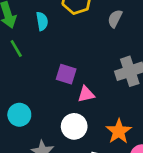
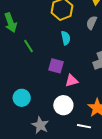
cyan semicircle: (42, 21) -> (66, 38), moved
green line: (16, 49) -> (28, 46), moved

